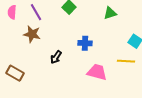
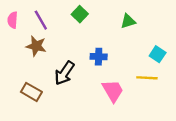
black arrow: (56, 57) -> (64, 73), size x1.5
pink trapezoid: (97, 72) -> (113, 91), turned 45
brown rectangle: (15, 73) -> (31, 92), moved

